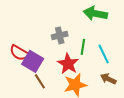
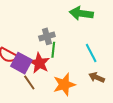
green line: (83, 47) -> (53, 50), moved
red star: (68, 64) -> (39, 63), moved

